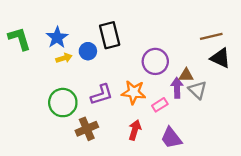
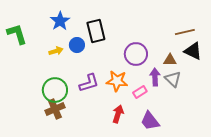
blue star: (57, 37) -> (60, 21), moved
brown triangle: (186, 75) -> (170, 60), moved
brown cross: (87, 129) -> (55, 109), moved

